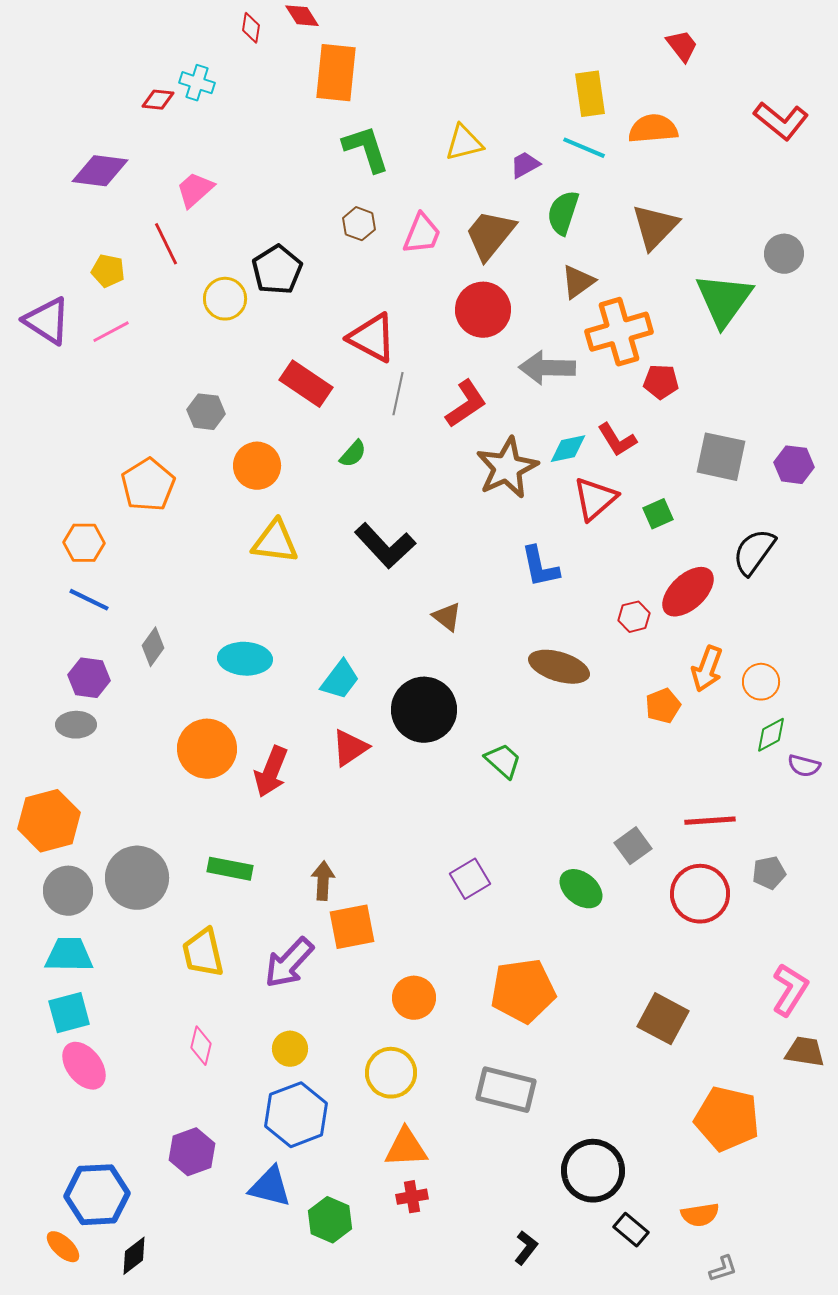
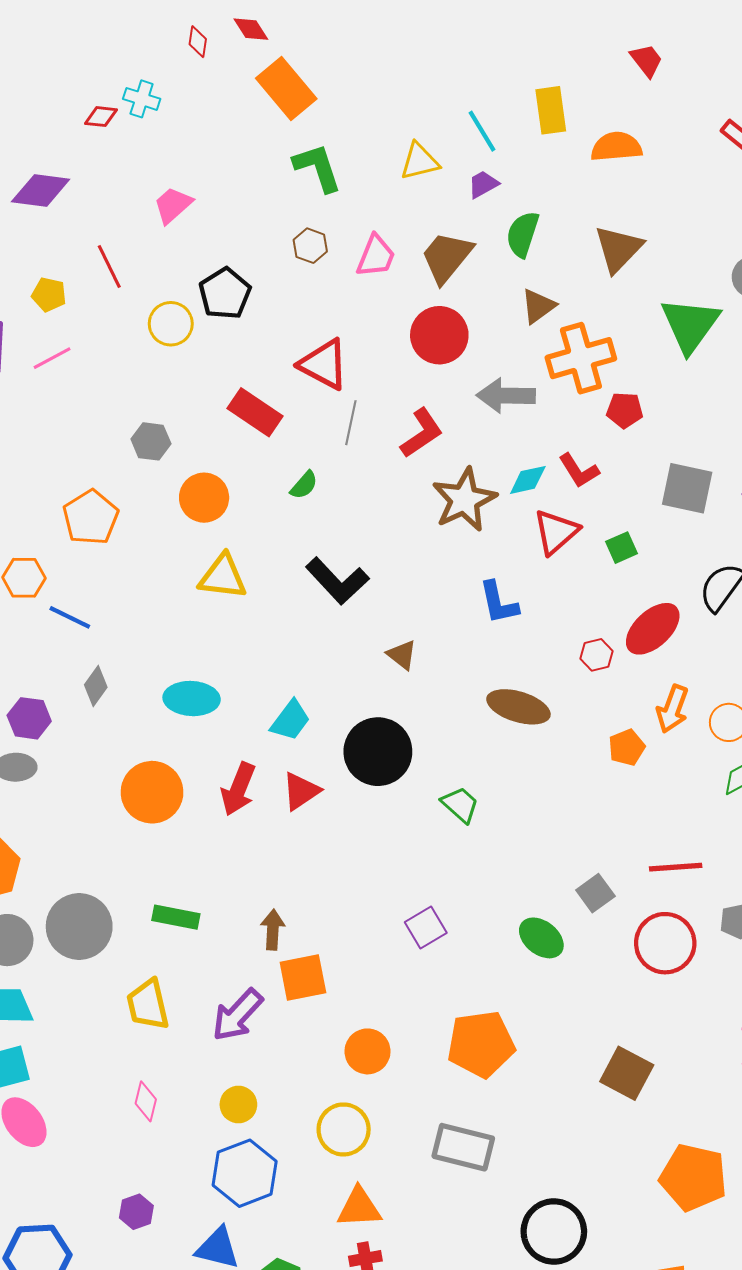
orange rectangle: (336, 73) -> (286, 88), turned -46
cyan line: (584, 148) -> (482, 131), moved, turned 36
pink trapezoid: (195, 190) -> (173, 205), moved
blue line: (89, 600) -> (70, 617), moved
red arrow: (271, 772) -> (238, 789), moved
purple hexagon: (192, 1152) -> (136, 1212), size x0.7

